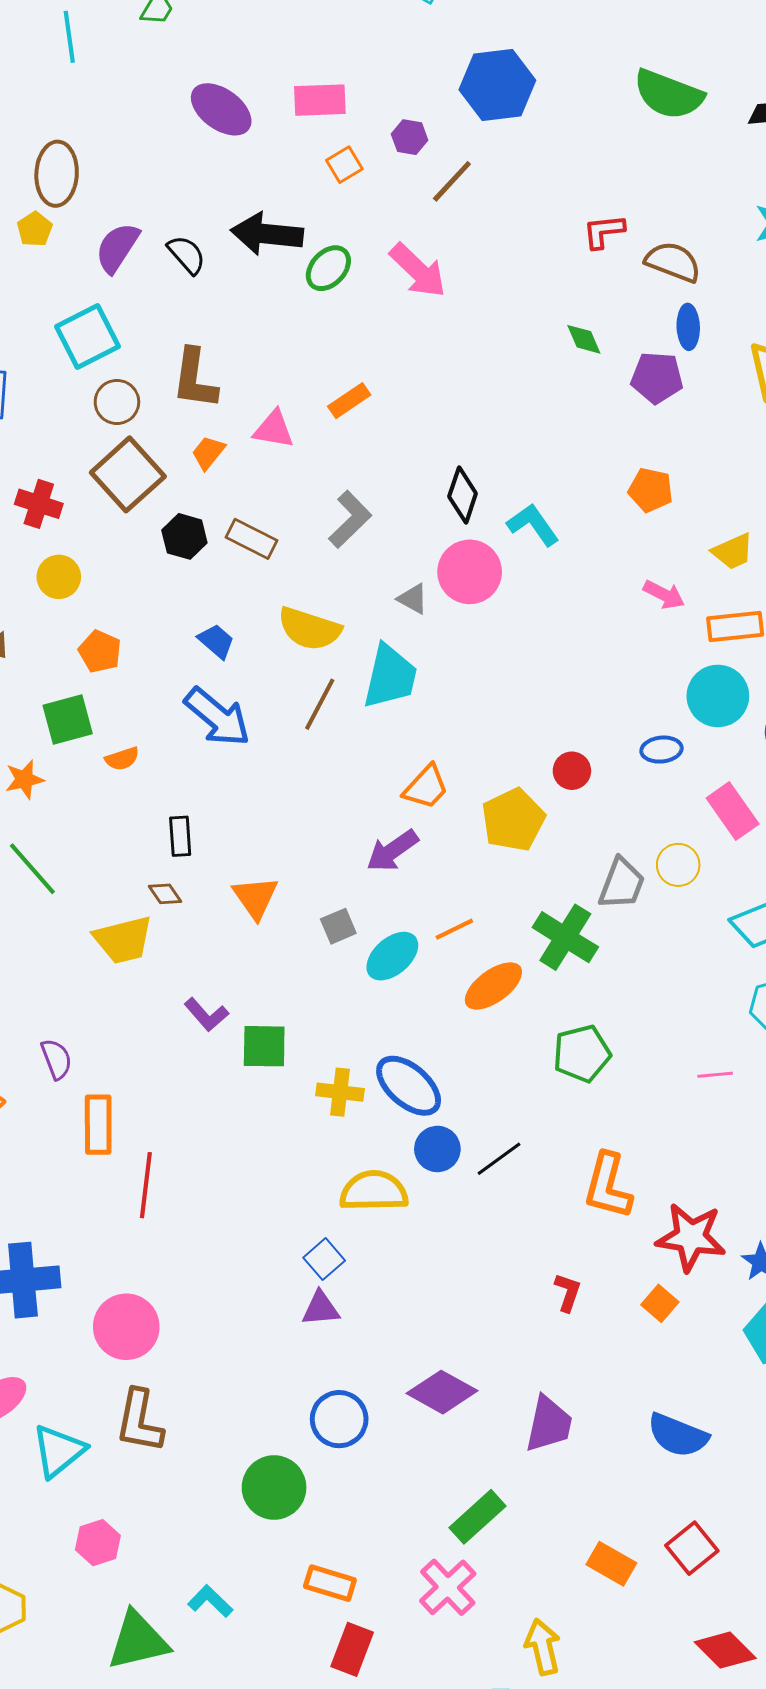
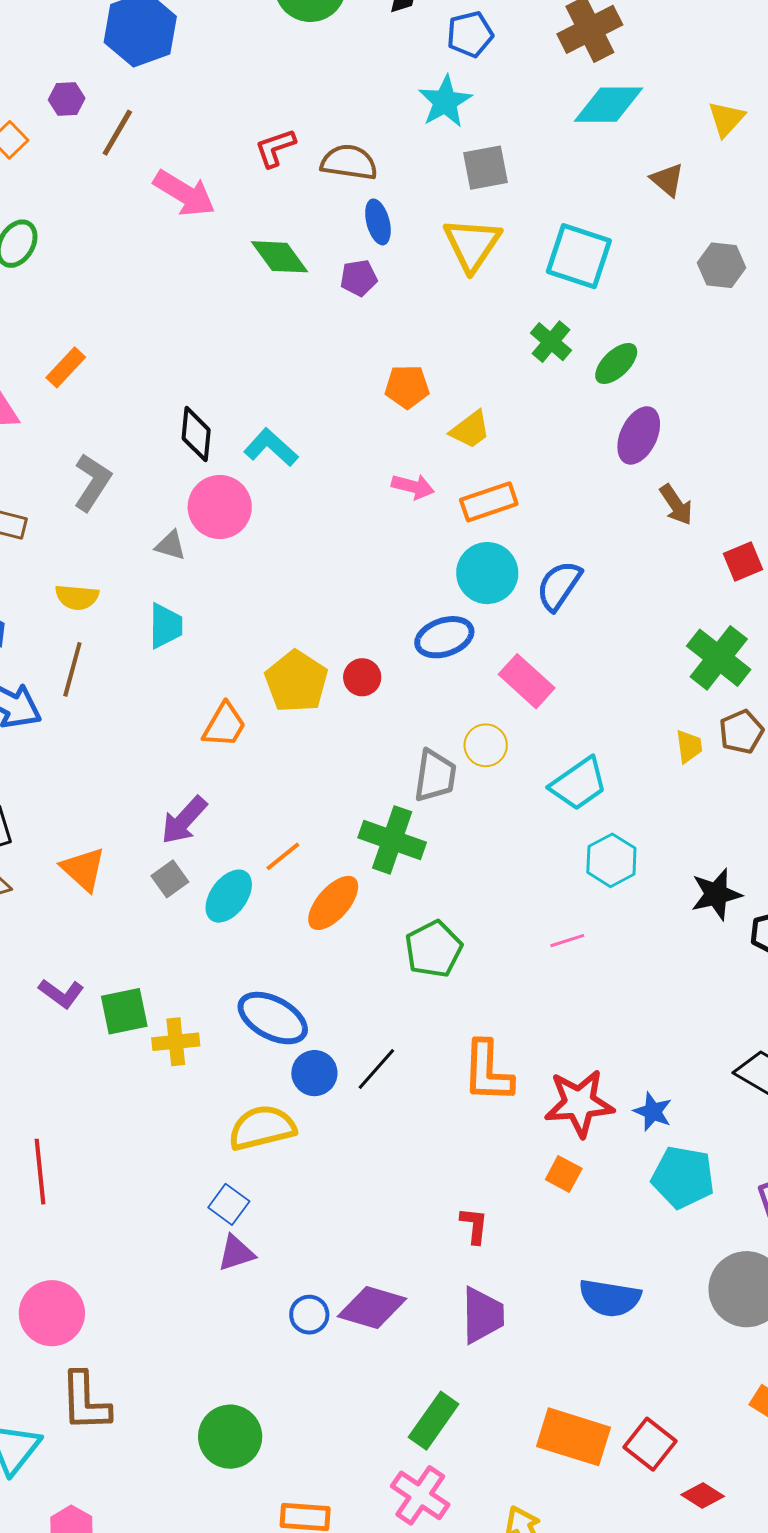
pink arrow: (418, 270) -> (184, 193), moved
green diamond: (584, 339) -> (280, 257), size x1.5
purple pentagon: (657, 378) -> (359, 278), size x0.7
orange pentagon: (651, 490) -> (407, 387), moved
yellow semicircle: (309, 629) -> (77, 597), size x0.7
cyan trapezoid: (390, 677) -> (165, 626), size x0.7
brown line: (320, 704) -> (72, 669), moved
blue ellipse: (661, 750) -> (444, 637), size x1.4
yellow pentagon: (513, 820) -> (296, 681), moved
purple arrow: (392, 851) -> (184, 820), moved
yellow cross: (340, 1092) -> (176, 1042), moved
red L-shape: (568, 1292) -> (474, 1225), moved
blue circle: (339, 1419) -> (309, 1315), moved, size x0.7
red square: (692, 1548) -> (650, 1444), moved
orange rectangle: (611, 1564) -> (574, 1437), size x1.5
red diamond: (725, 1650) -> (703, 1496), size x0.7

